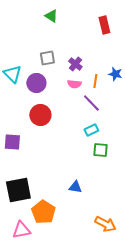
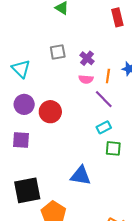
purple circle: (36, 83) -> (24, 104), moved
blue triangle: (75, 187) -> (81, 176), moved, size x1.5

